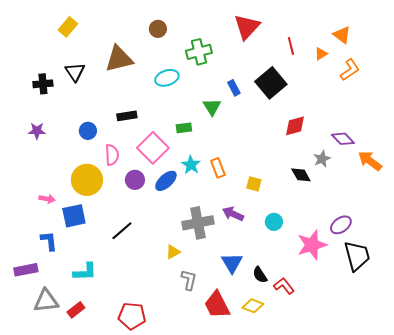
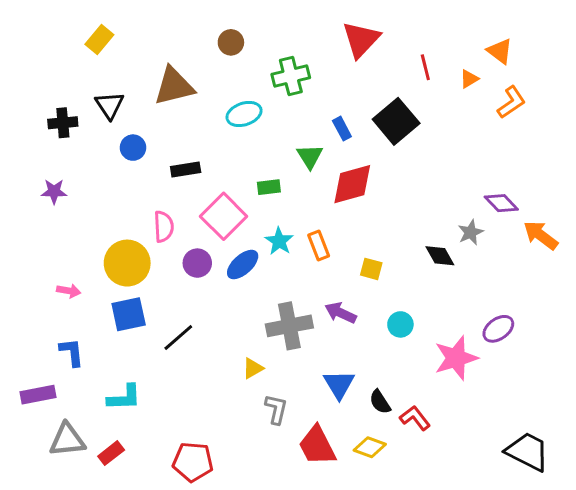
red diamond: (295, 126) -> (352, 184), moved, size x1.4
blue circle: (88, 131) -> (133, 148), moved
blue square: (74, 216) -> (129, 314), moved
black trapezoid: (357, 256) -> (528, 452), moved, turned -48

